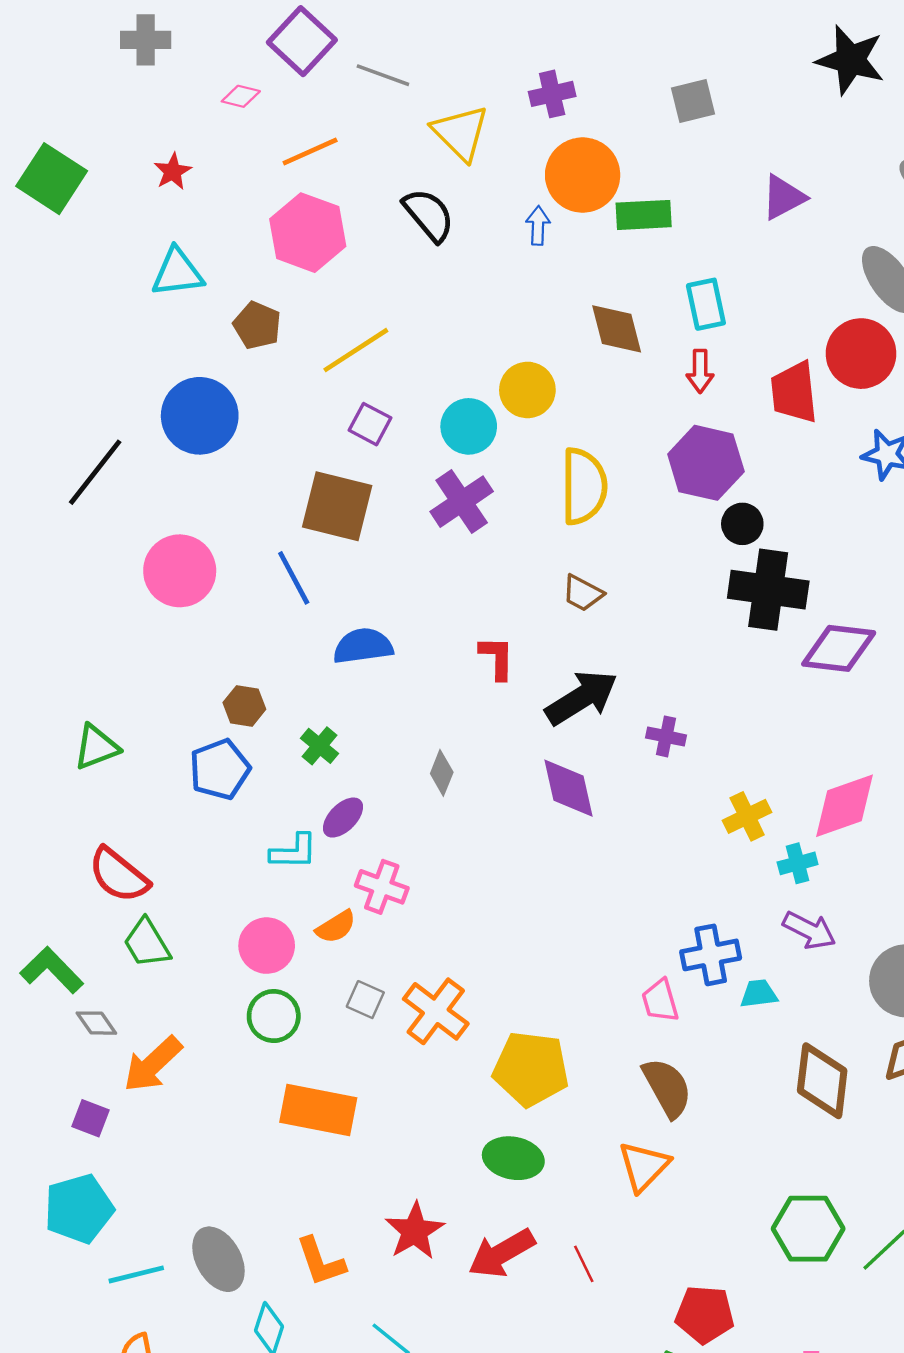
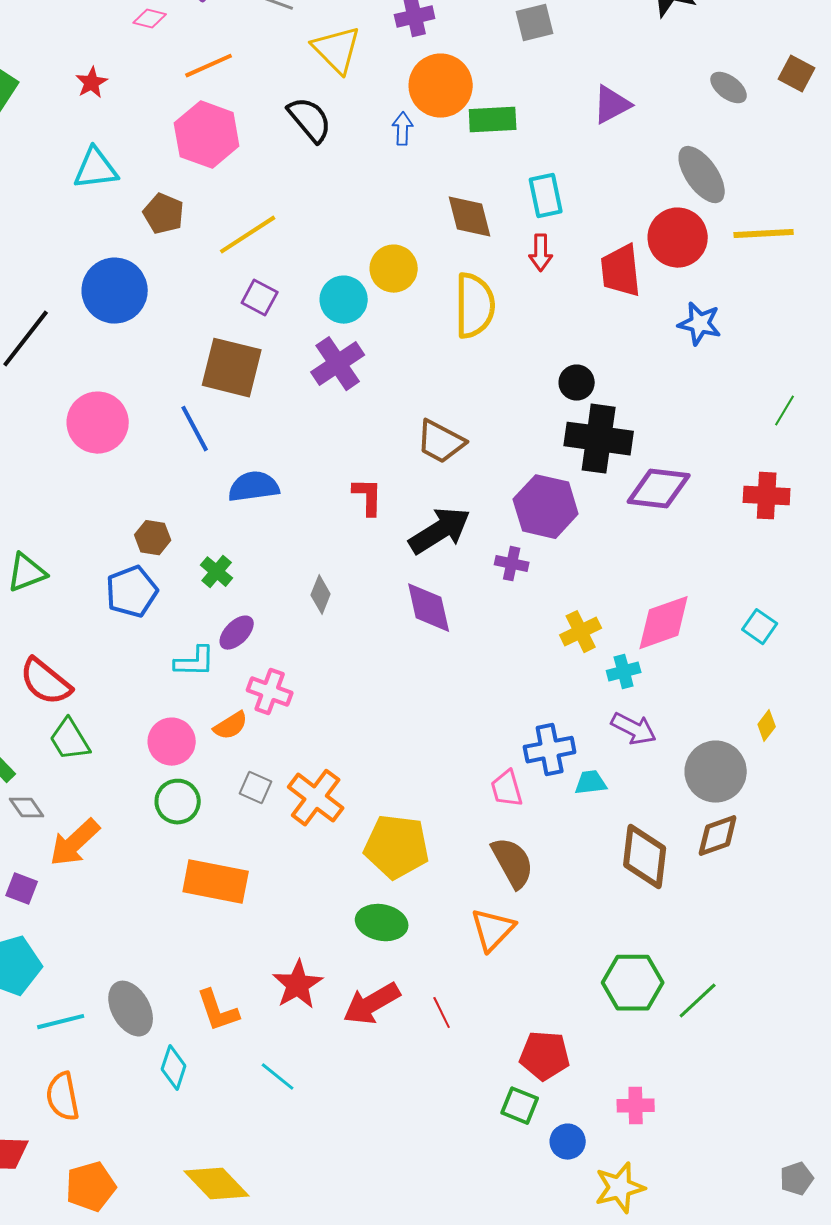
purple hexagon: (706, 463) -> (546, 507), moved
yellow semicircle: (584, 486) -> (475, 306), moved
brown trapezoid: (583, 593) -> (441, 442), size x1.4

